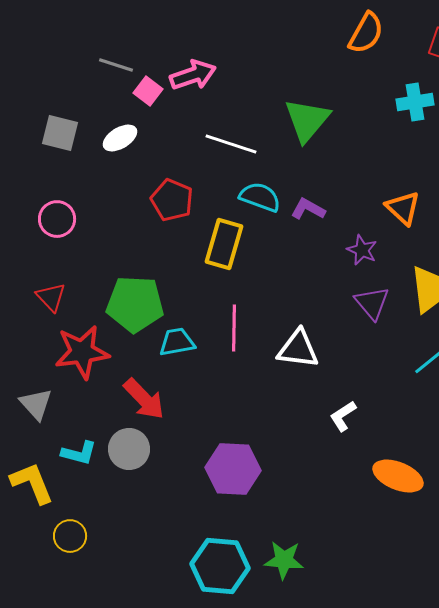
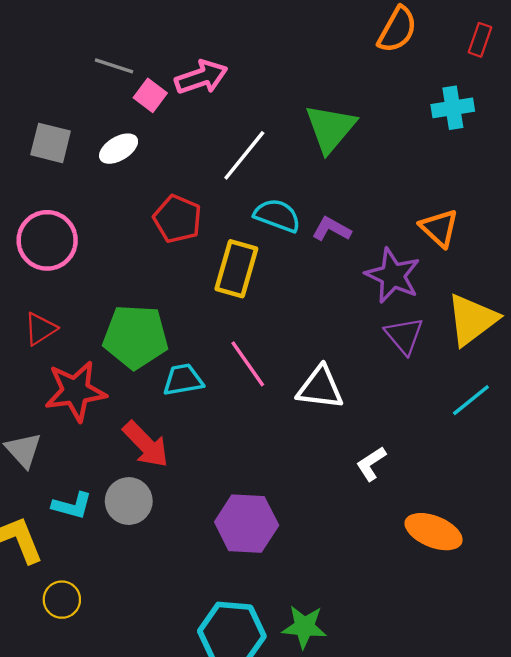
white line: (231, 144) -> (244, 155), turned -69
pink circle: (57, 219) -> (47, 240), size x1.4
purple star: (362, 250) -> (393, 276), size x1.6
red triangle: (51, 297) -> (40, 329), turned 40
pink line: (234, 328) -> (248, 364), turned -36

